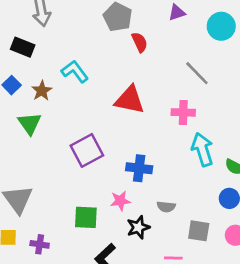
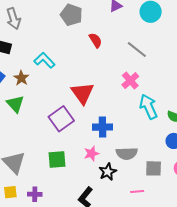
red semicircle: (140, 42) -> (95, 40), moved
red triangle: (130, 100) -> (82, 93), moved, turned 50
pink cross: (183, 112) -> (130, 81), turned -36
gray semicircle: (166, 207) -> (127, 153), size x1.5
green square: (86, 217) -> (57, 160), moved

